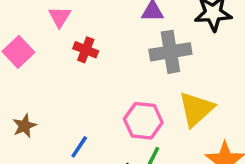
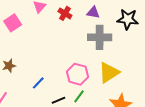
red cross: (86, 50) -> (65, 13), moved

